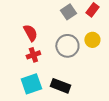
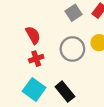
cyan square: (31, 84) -> (34, 89), turned -35
black rectangle: (60, 86) -> (65, 92), turned 30

